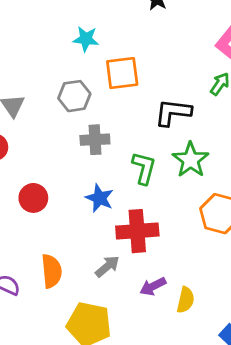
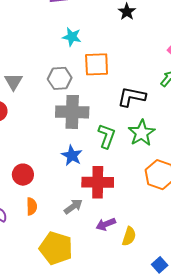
gray cross: (95, 140) -> (72, 112), size x1.5
red circle: (33, 198) -> (23, 175), moved
orange semicircle: (52, 271) -> (32, 206), size x0.7

